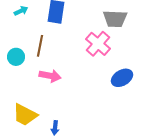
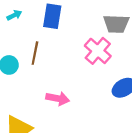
pink arrow: (50, 76) -> (58, 99), moved

